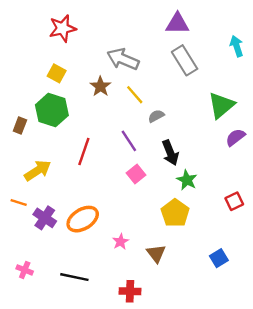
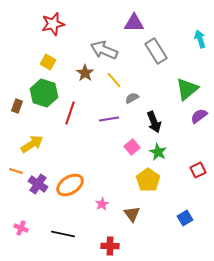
purple triangle: (177, 24) -> (134, 23), moved
purple line: (129, 141) -> (109, 119), turned -66
red line: (84, 152) -> (70, 113), moved
black arrow: (170, 153) -> (154, 122), moved
pink square: (136, 174) -> (132, 147), moved

